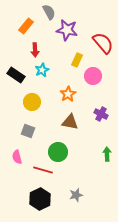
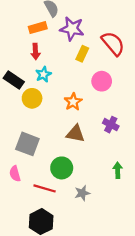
orange rectangle: (26, 26) -> (38, 28), moved, turned 35
yellow rectangle: (77, 60) -> (82, 54), moved
yellow circle: (32, 102) -> (32, 98), moved
gray square: (28, 131) -> (27, 144), size x1.5
gray star: (76, 195) -> (82, 193), moved

